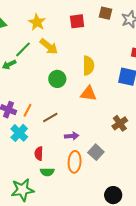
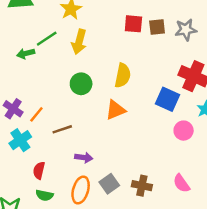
brown square: (105, 13) -> (157, 27), moved, turned -32
red square: (77, 21) -> (133, 24), moved
yellow arrow: (49, 46) -> (79, 42), turned 54
orange triangle: (88, 94) -> (115, 110), turned -42
brown cross: (120, 123) -> (142, 186), moved, turned 35

